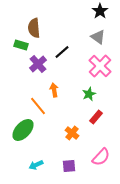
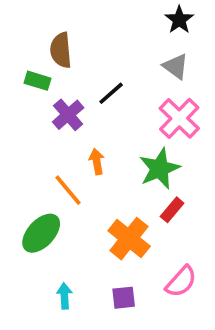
green star: (89, 94) -> (160, 169), size x1.6
orange cross: (72, 133) -> (129, 239), size x1.6
cyan arrow: (36, 165) -> (64, 296), turned 112

